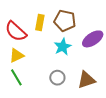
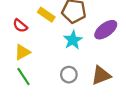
yellow rectangle: (40, 23) -> (46, 15), turned -63
red semicircle: (16, 31) -> (20, 26), size x0.6

